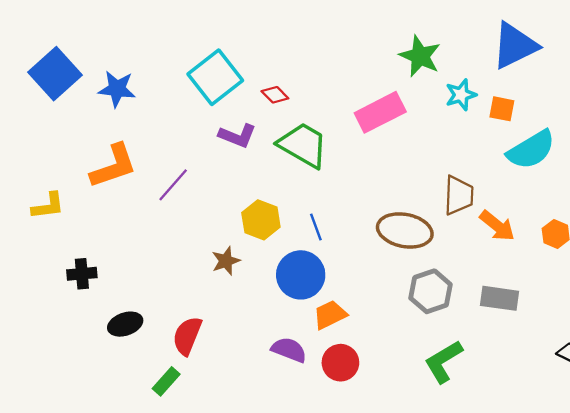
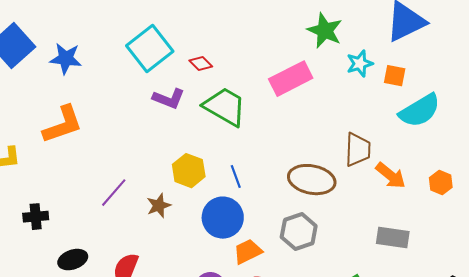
purple line: (173, 185) -> (114, 193), moved
gray hexagon: (431, 291) -> (299, 232), moved

